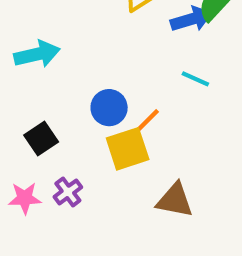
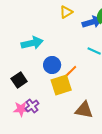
cyan arrow: (37, 54) -> (32, 43), moved
pink star: (25, 198) -> (21, 109), moved

